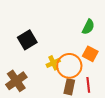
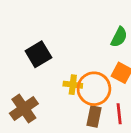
yellow cross: (53, 63) -> (73, 85), turned 32

